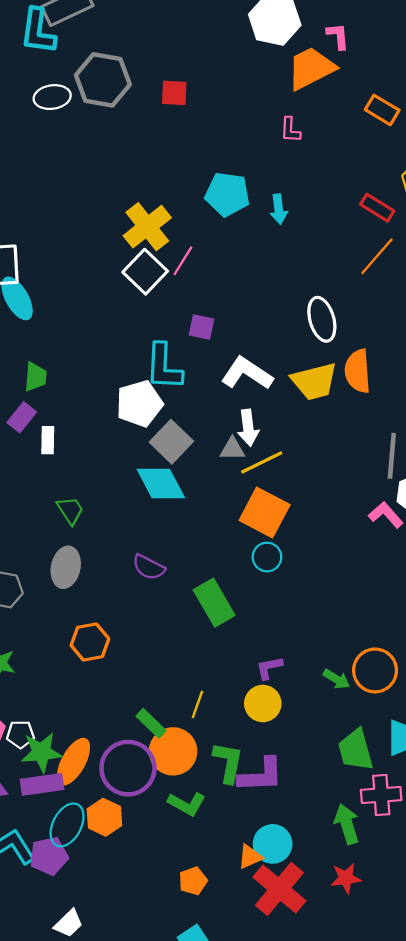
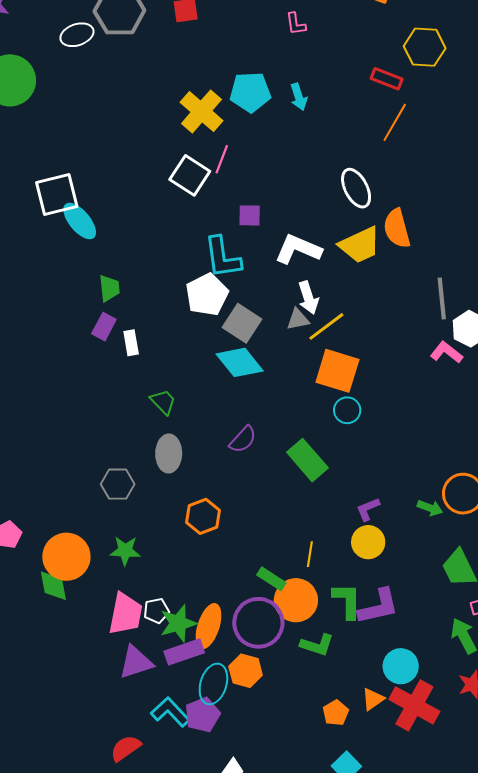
yellow cross: (147, 227) -> (201, 111), moved
purple semicircle: (149, 567) -> (243, 439), turned -64
orange triangle: (250, 857) -> (373, 699), moved

